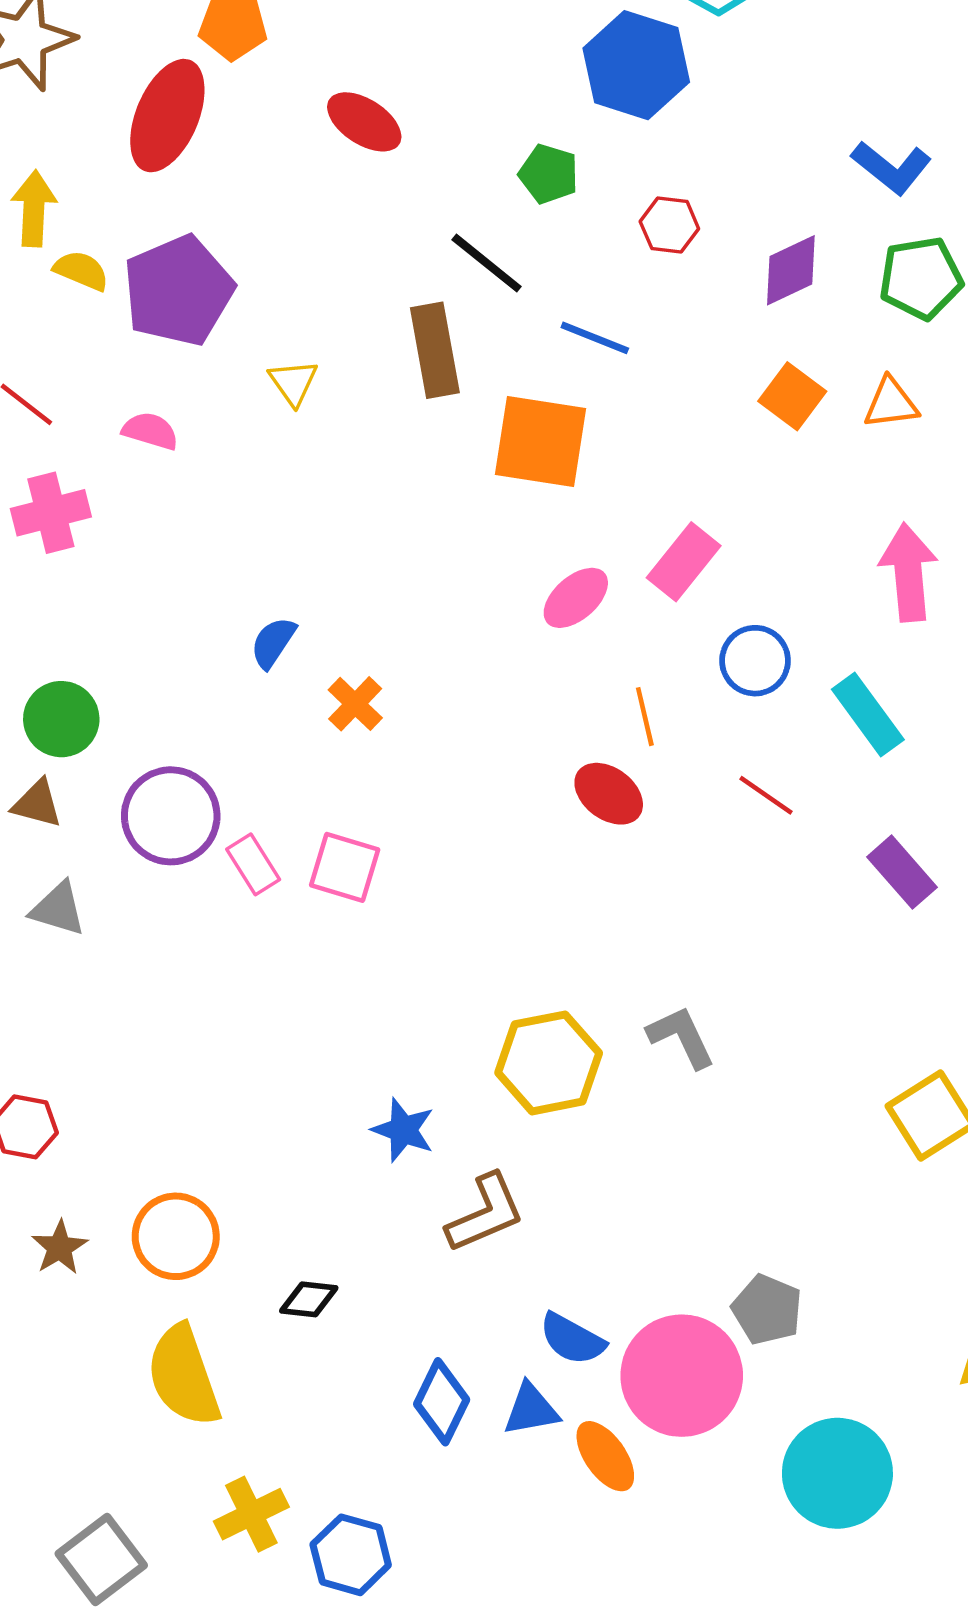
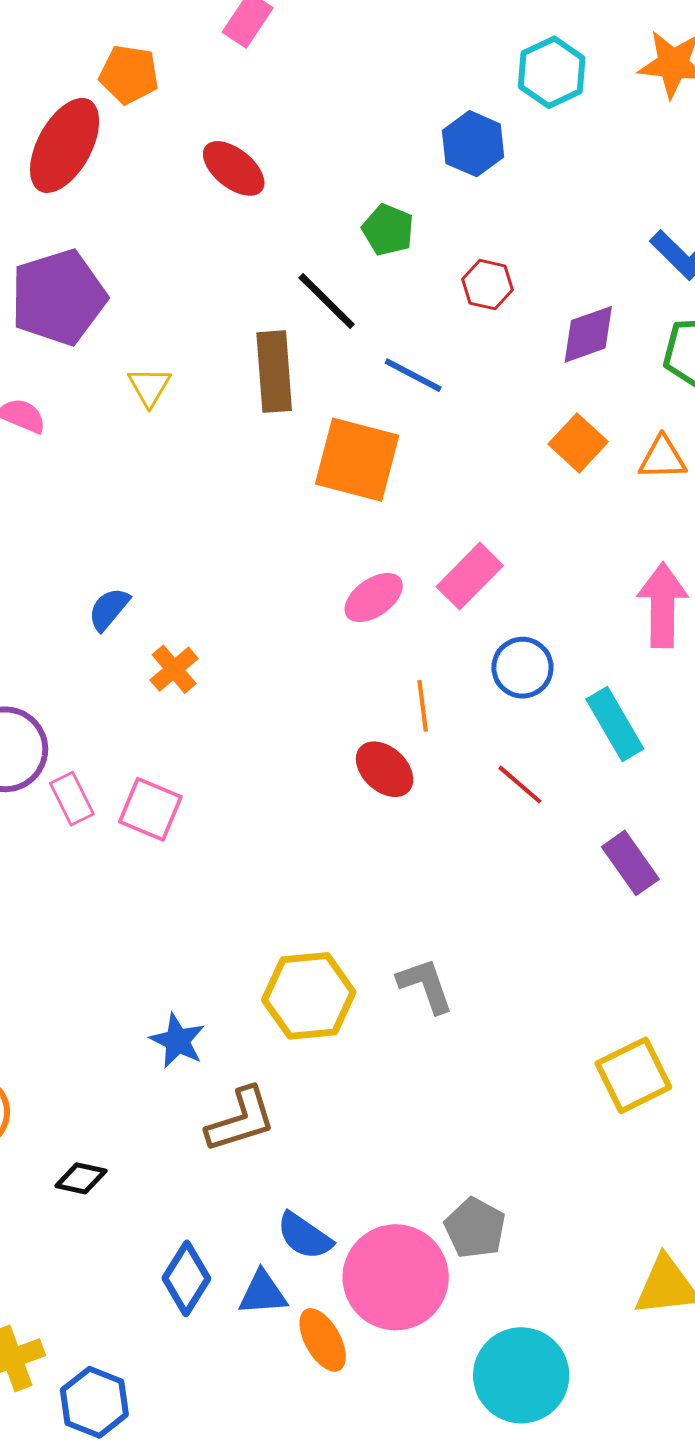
blue hexagon: (636, 65) -> (473, 144), size x0.7

